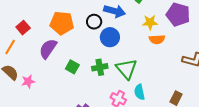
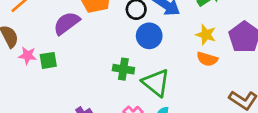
green square: (72, 67) -> (48, 60), moved, turned 32
green triangle: (126, 69) -> (156, 83), turned -30

